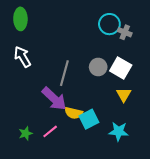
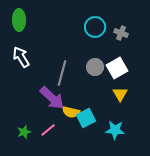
cyan circle: (109, 24) -> (95, 27), moved
white square: (121, 68) -> (117, 68), turned 30

